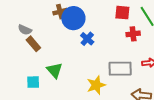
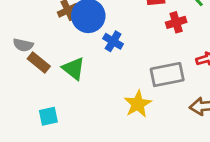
green triangle: (55, 70) -> (74, 69), moved

